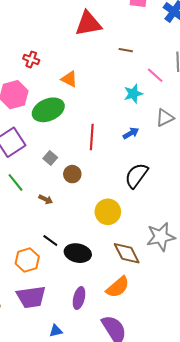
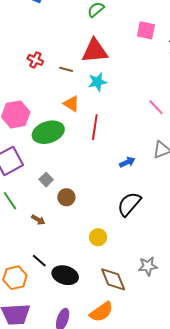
brown line: (126, 50) -> (66, 69), moved
red cross: (31, 59) -> (35, 60), moved
cyan star: (133, 94) -> (97, 82), moved
red line: (92, 137) -> (95, 127), moved
yellow circle: (108, 212) -> (98, 237), size x0.7
gray star: (161, 237) -> (148, 266), size x0.7

